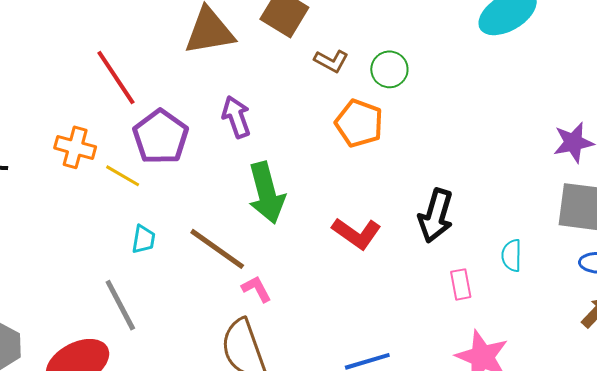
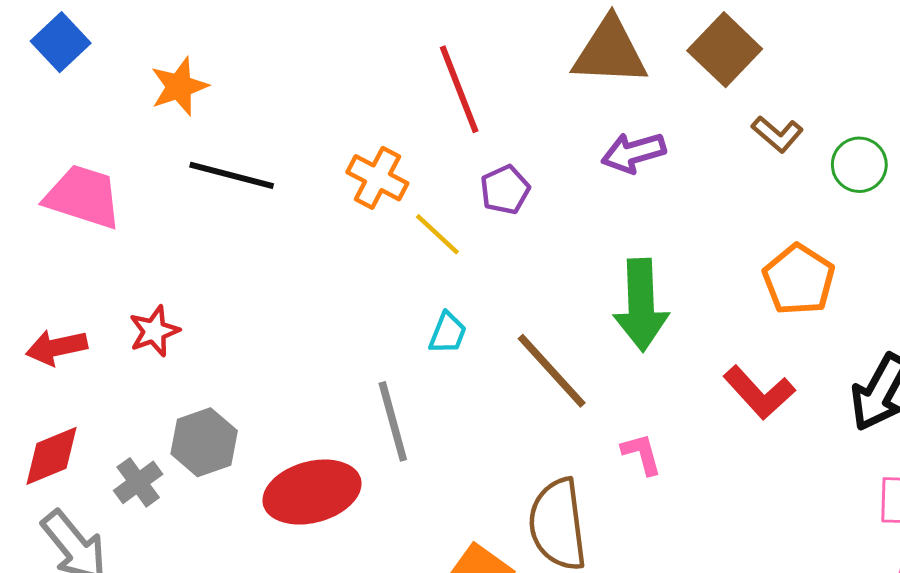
purple arrow: (236, 117) -> (633, 153), moved, turned -99
orange pentagon: (359, 123) -> (799, 280), moved
purple pentagon: (161, 137) -> (505, 190), size x0.6
pink L-shape: (257, 289) -> (642, 454), moved

